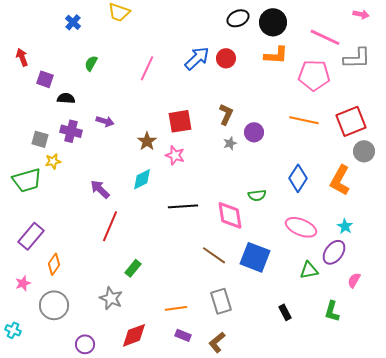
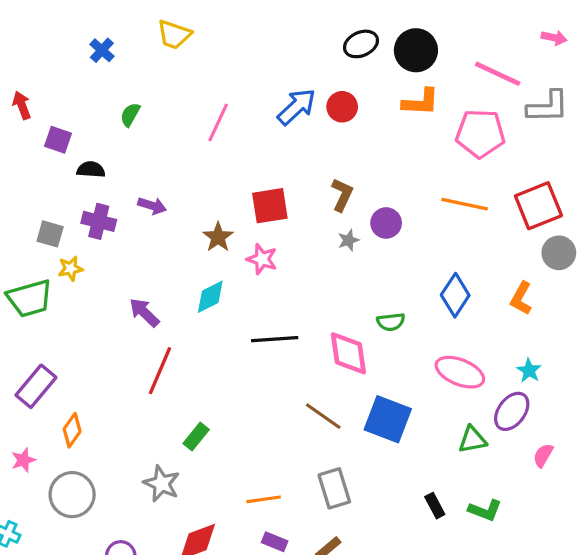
orange L-shape: (340, 180) -> (521, 298), size x0.7
green L-shape: (332, 311) -> (485, 510), moved, turned -85

